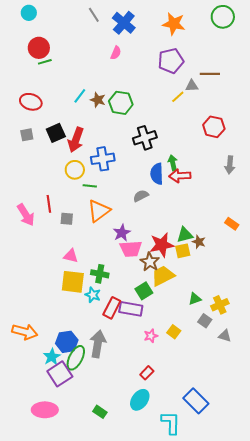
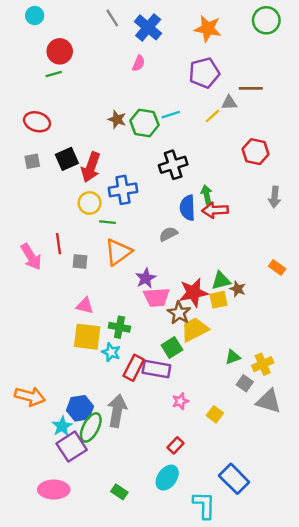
red circle: (39, 48) -> (60, 51), moved
cyan line: (80, 96) -> (171, 115), moved, turned 35
yellow square: (174, 332) -> (215, 414), moved
gray triangle: (225, 336) -> (269, 401), size x1.6

